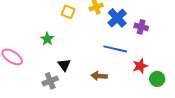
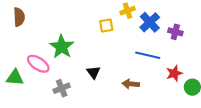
yellow square: (68, 12) -> (106, 26), moved, turned -32
green star: (47, 39) -> (62, 47), moved, size x1.6
gray cross: (50, 81) -> (62, 88), moved

